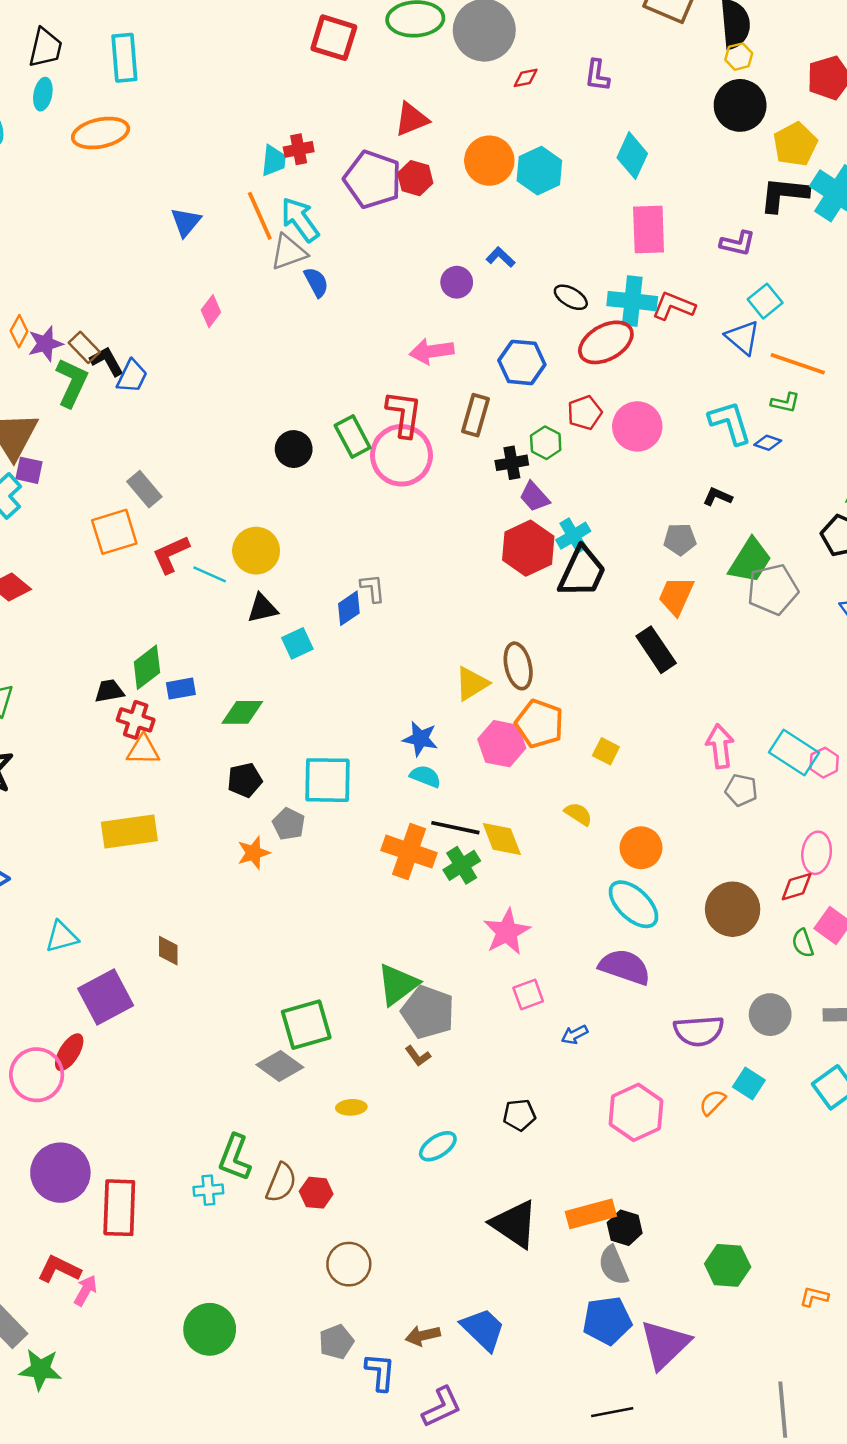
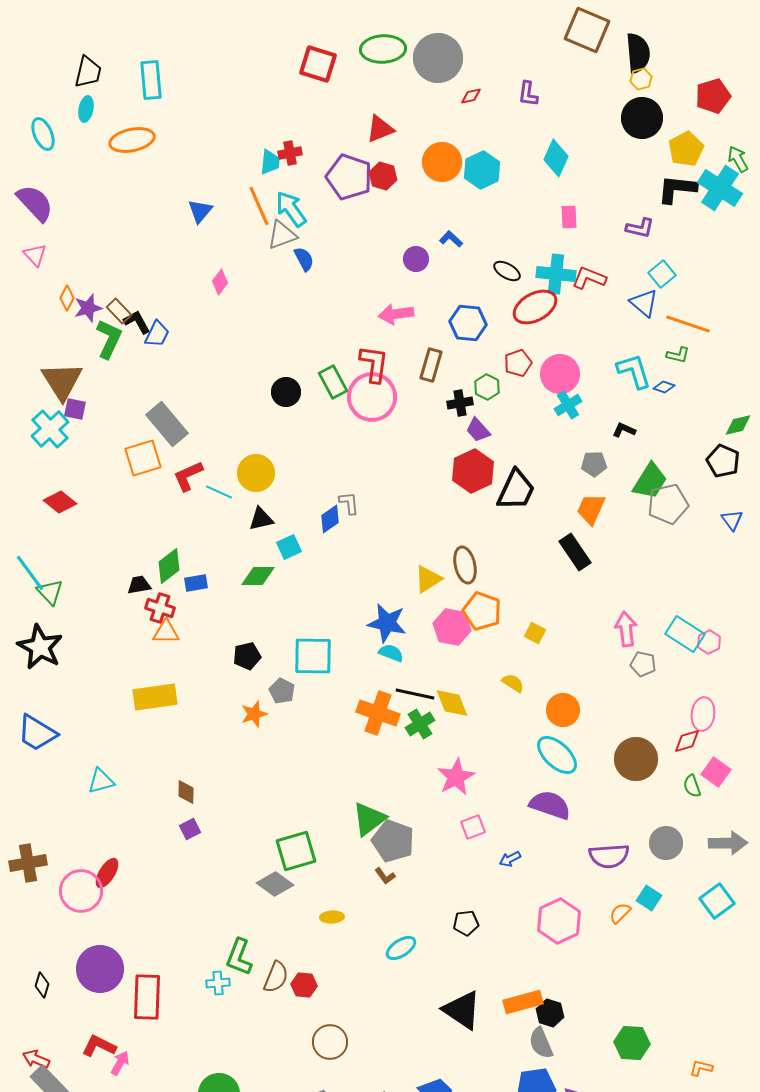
pink rectangle: (649, 230) -> (569, 217), size x0.6
gray rectangle: (144, 489) -> (167, 424), size x1.5
cyan cross: (573, 536) -> (568, 405), moved
green diamond: (242, 712) -> (258, 576), moved
blue star: (420, 739) -> (387, 623), size x1.4
purple square: (106, 997) -> (190, 829), moved, size x0.5

